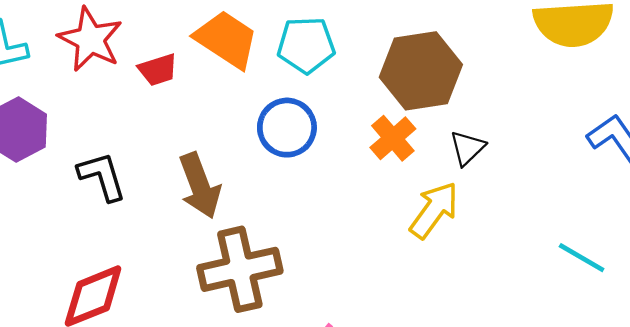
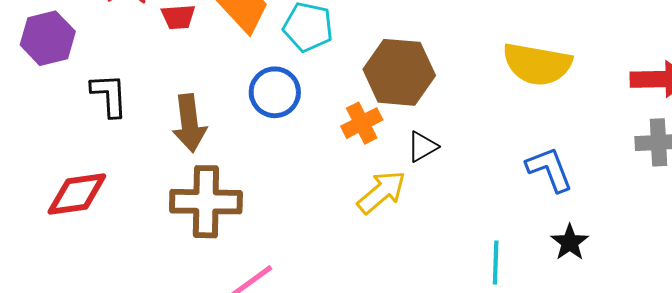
cyan line: (582, 258) -> (496, 262), turned 48

